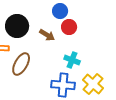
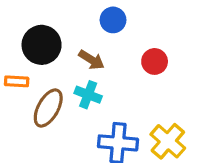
red circle: (69, 27) -> (155, 61), moved
cyan cross: (72, 60) -> (88, 95), moved

